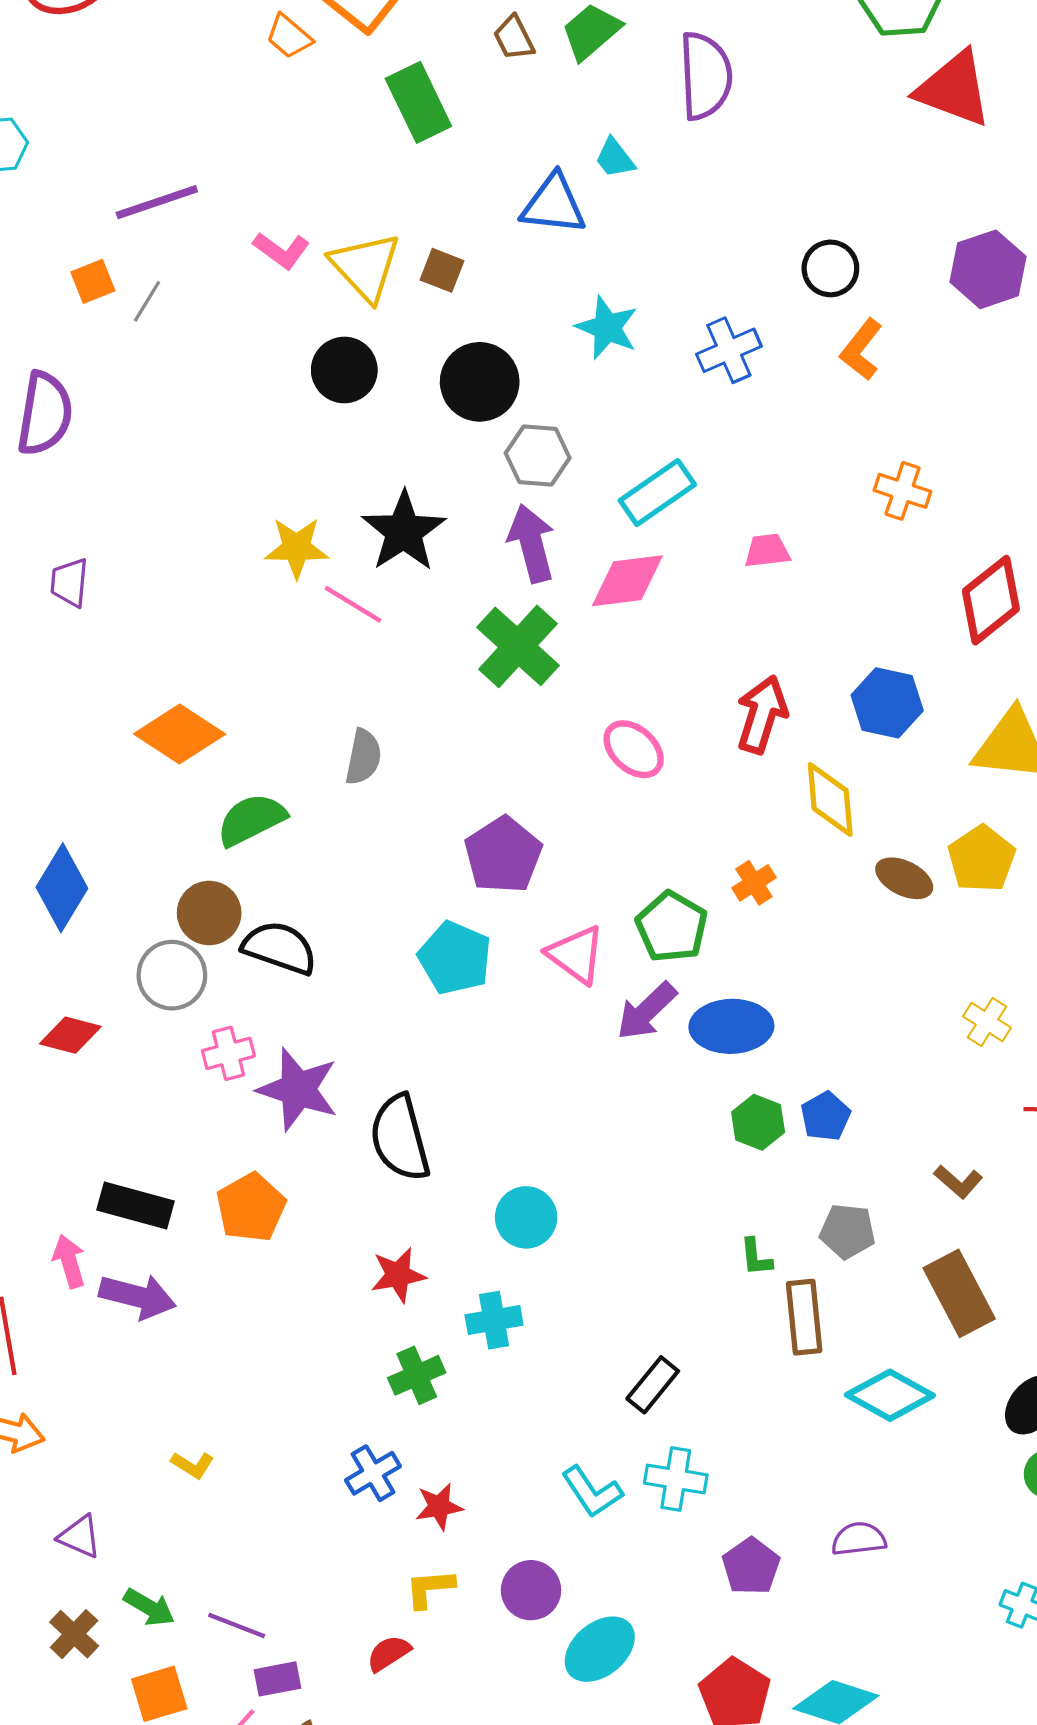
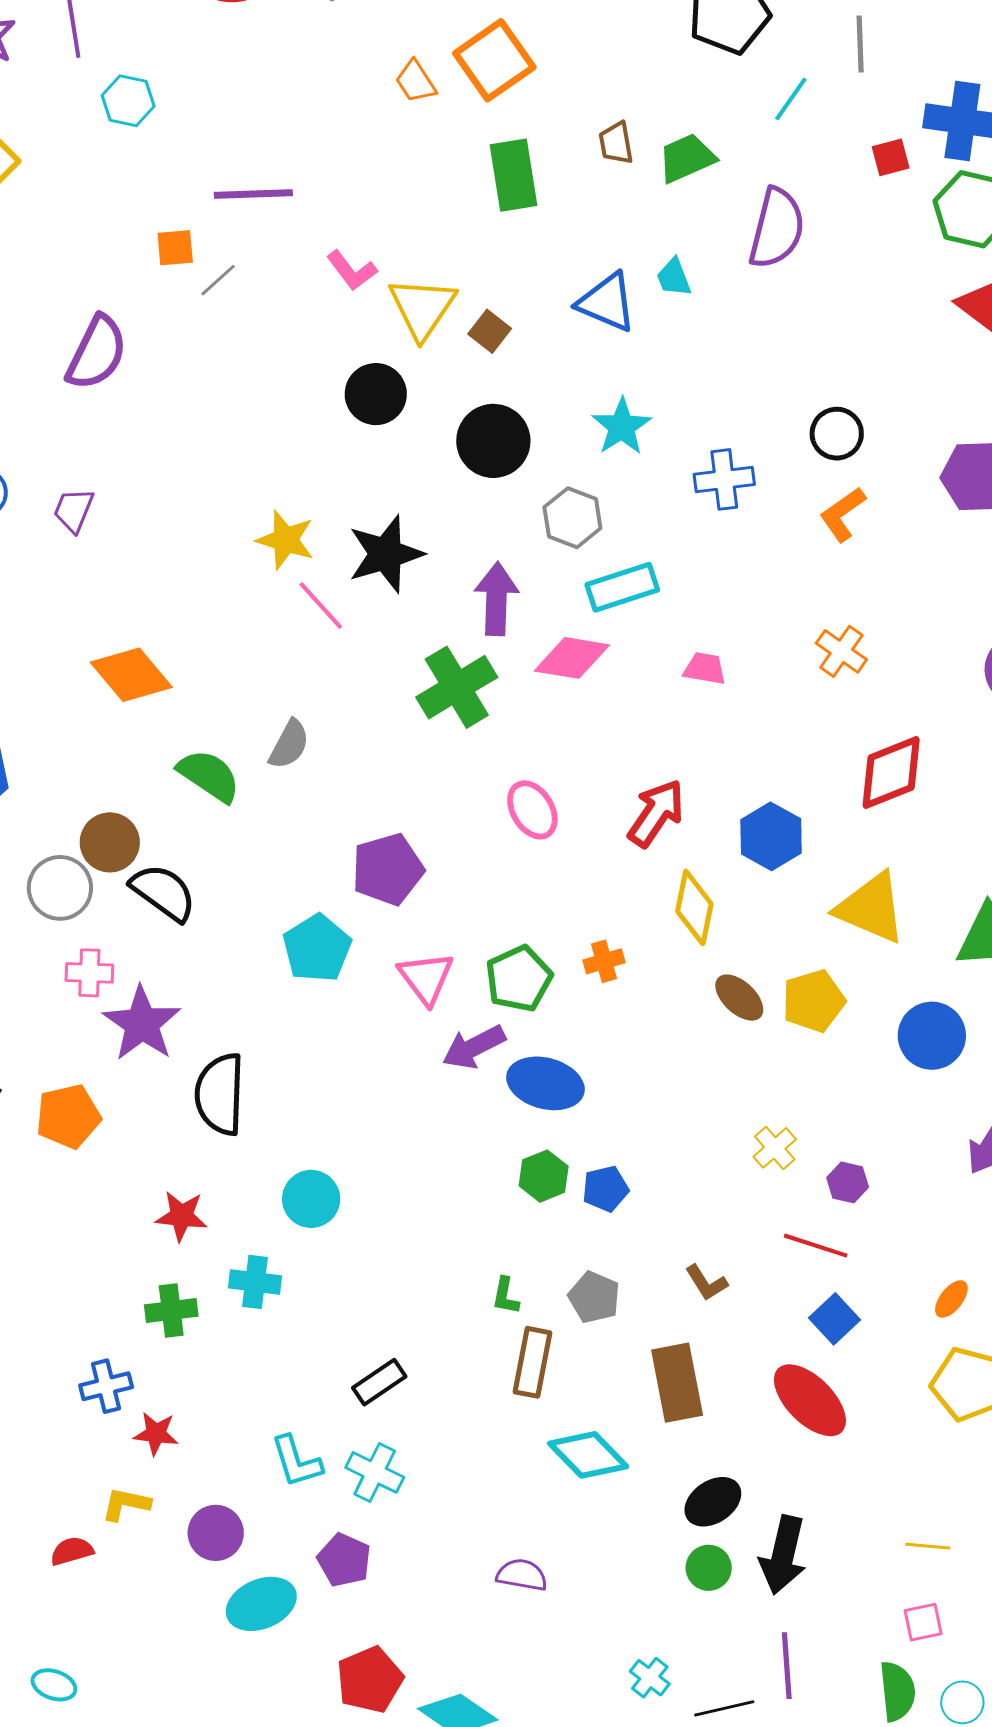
gray hexagon: (538, 456) -> (572, 518), moved
green semicircle: (251, 820) -> (209, 776), moved, turned 44
purple pentagon: (751, 1566) -> (344, 1560), moved, turned -30

